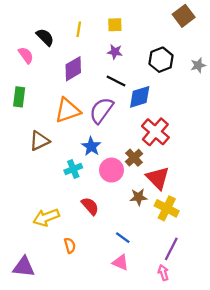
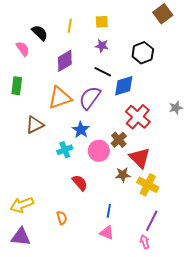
gray star: (198, 65) -> (176, 108), moved
yellow arrow: (46, 217) -> (22, 205), moved
blue line: (123, 238) -> (109, 211), turned 64

